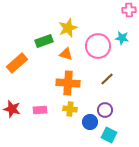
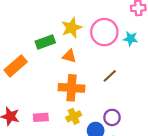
pink circle: (98, 46) -> (104, 32), moved
brown line: (107, 79) -> (110, 76), moved
yellow cross: (70, 109) -> (74, 116), turned -32

